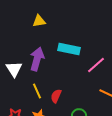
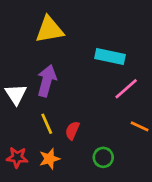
yellow triangle: (39, 21) -> (49, 30), size x1.6
cyan rectangle: (69, 49) -> (110, 56), moved

